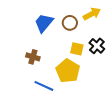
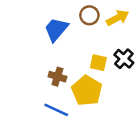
brown circle: (70, 23) -> (89, 15), moved
brown cross: (33, 57) -> (57, 77), moved

